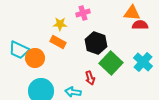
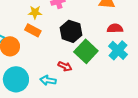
red semicircle: (140, 25) -> (115, 28), moved
red arrow: (90, 78) -> (65, 66), turned -48

